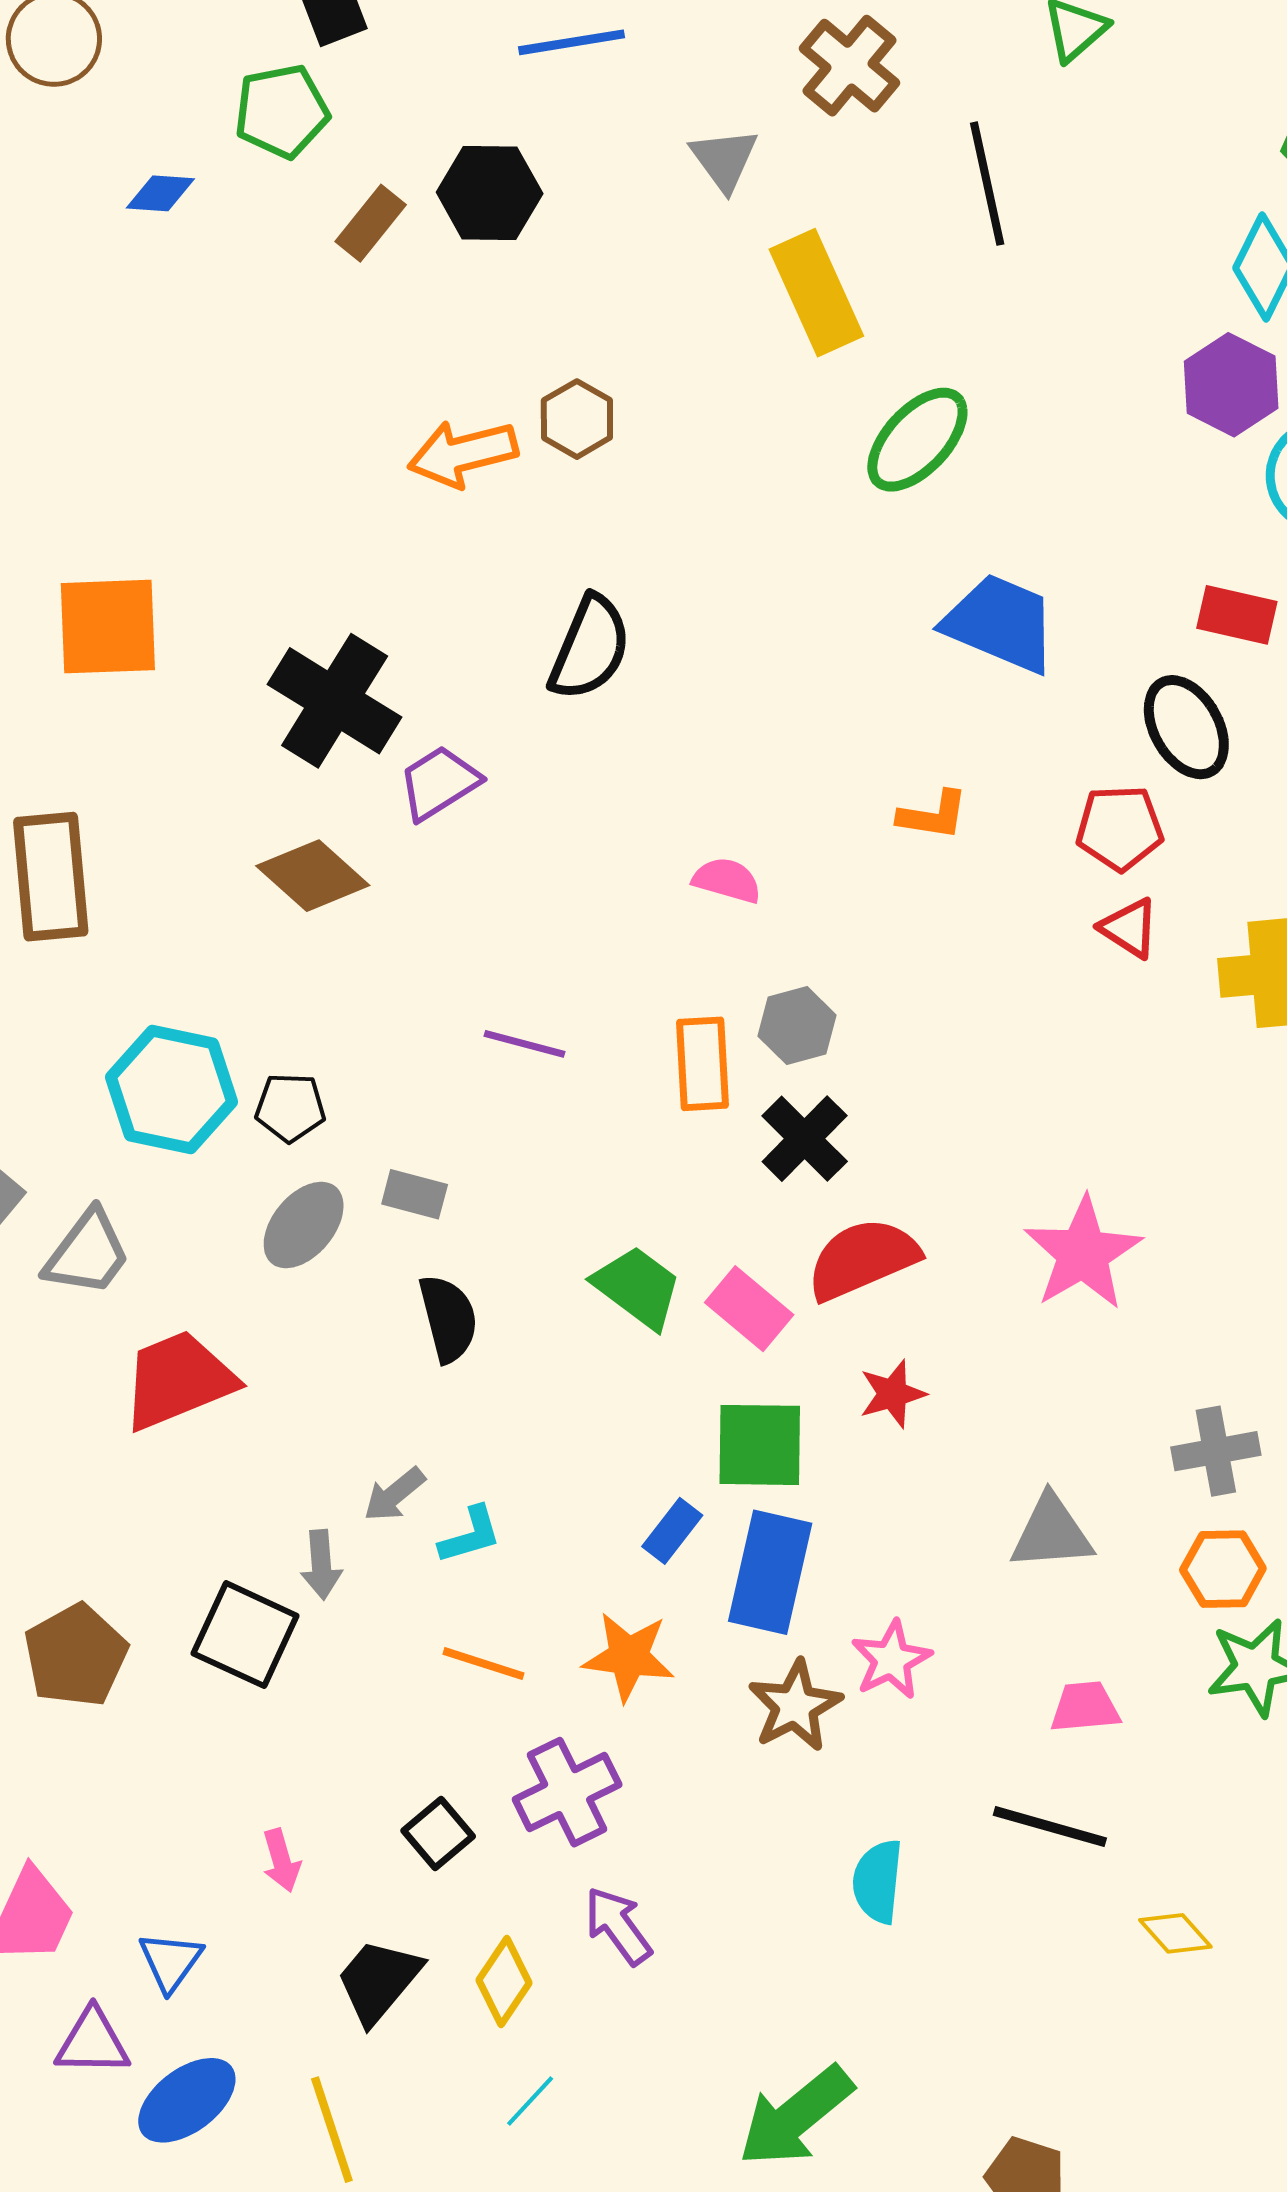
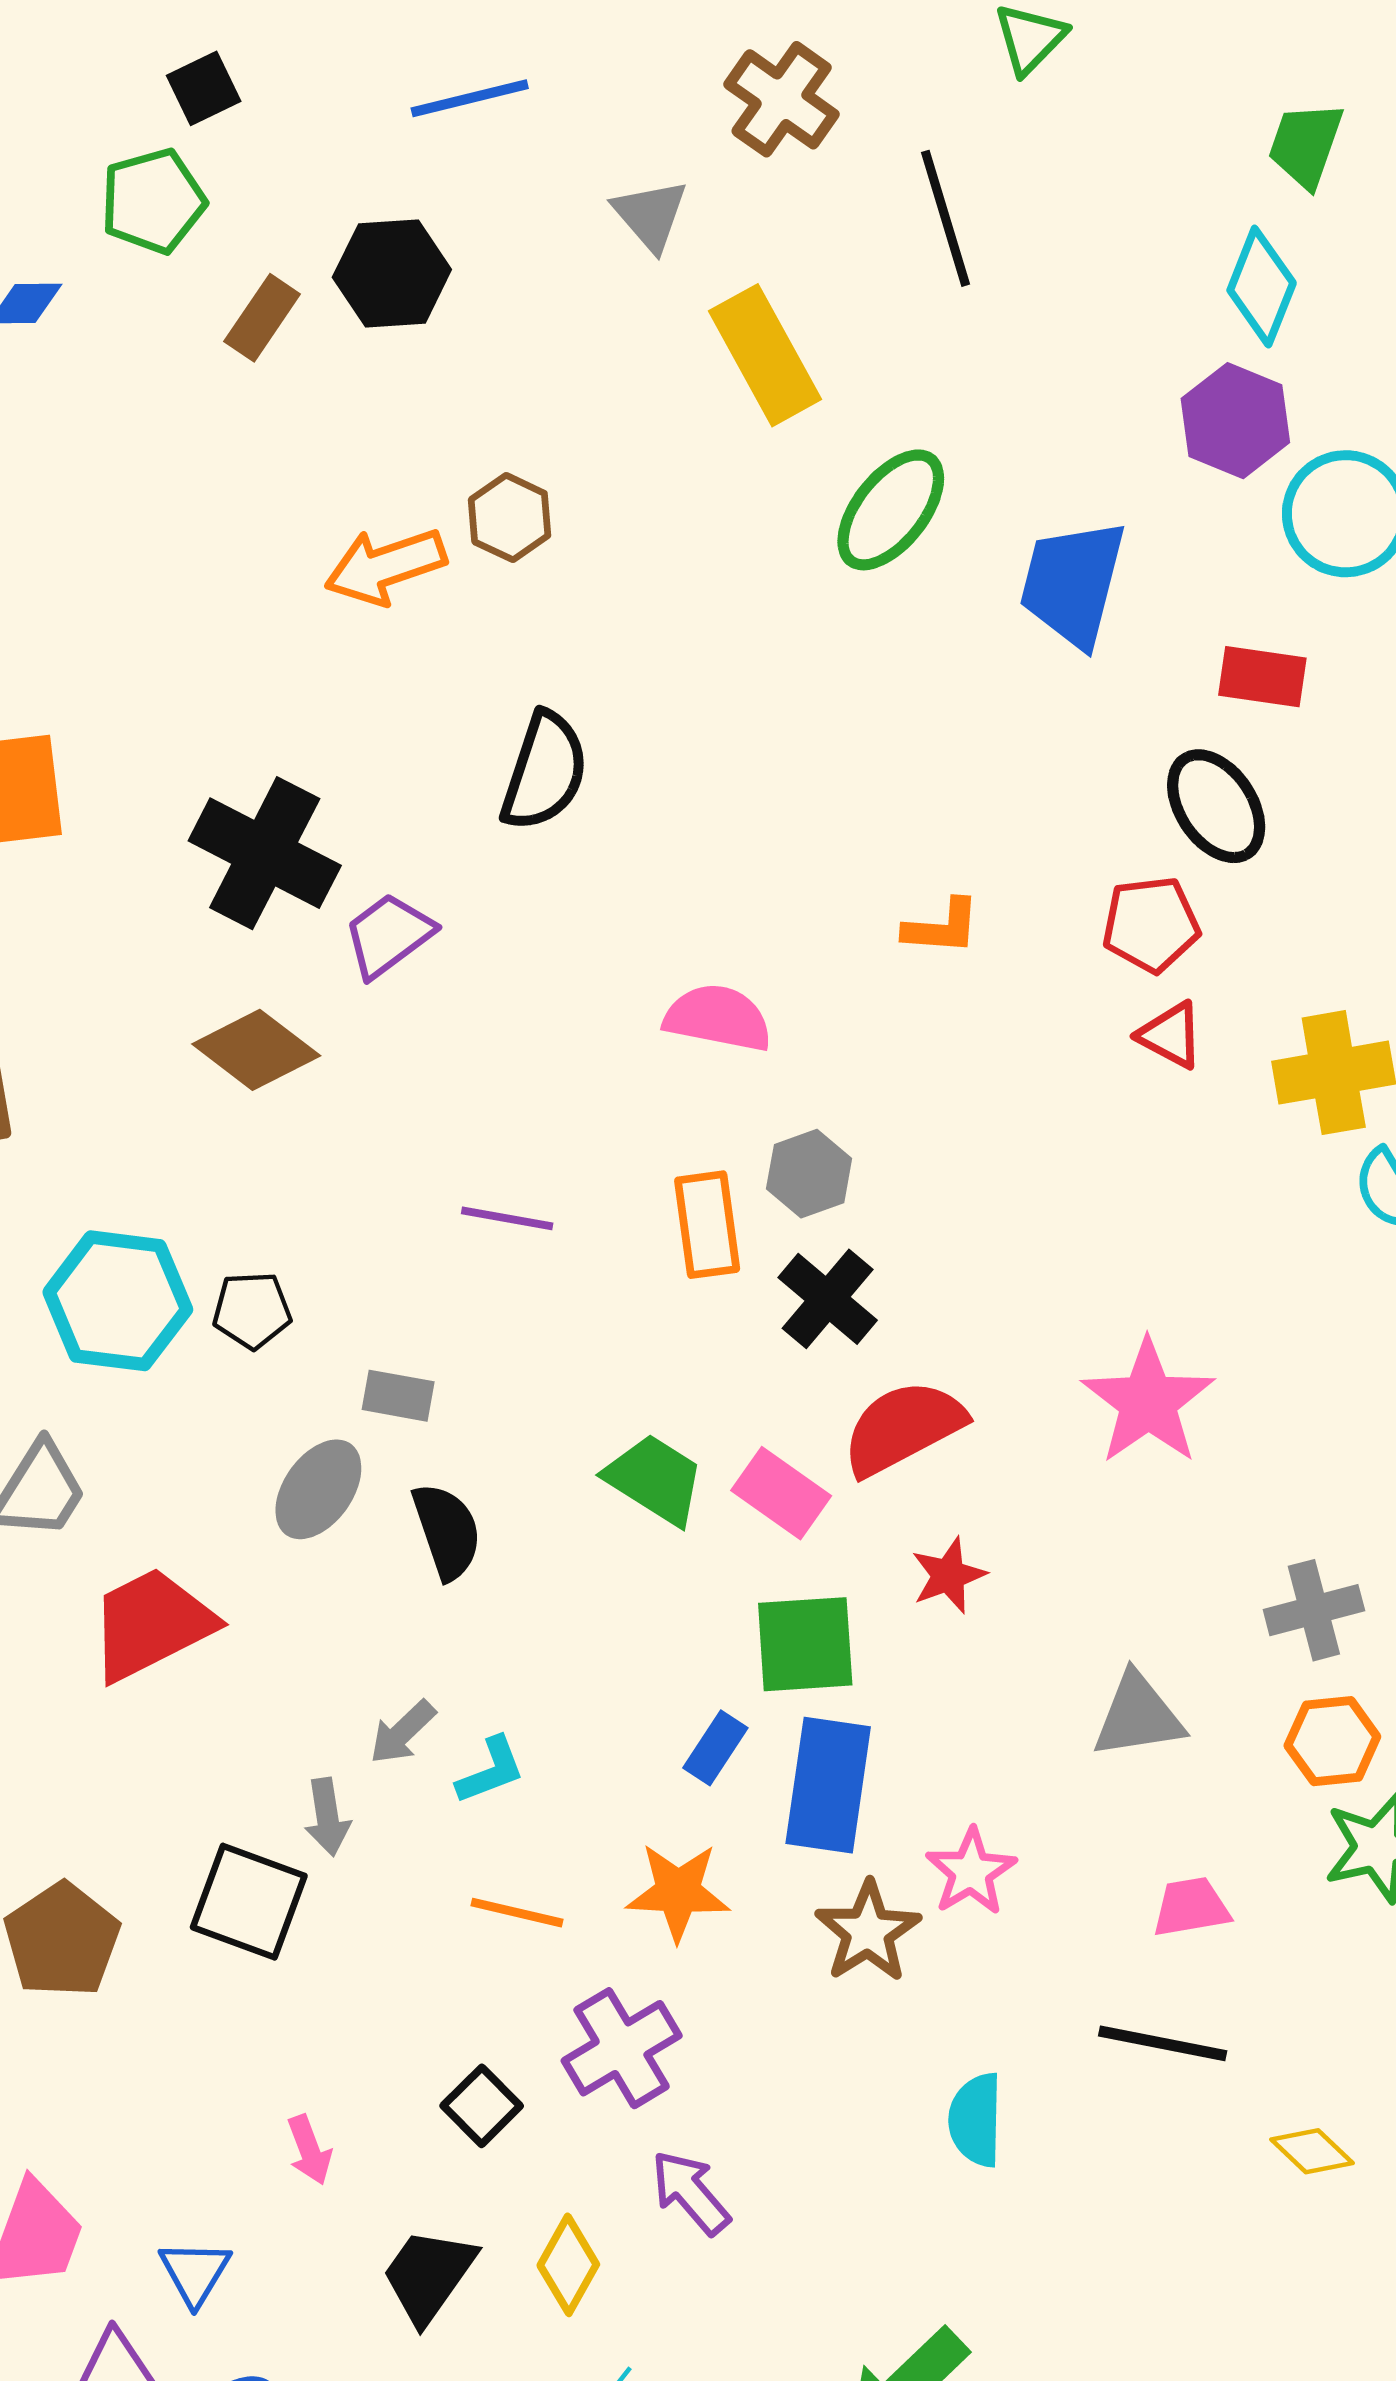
blue trapezoid: (1000, 623) -> (1073, 583), moved, turned -94
pink semicircle: (727, 880) -> (718, 1018), size x1.4
gray ellipse: (304, 1225) -> (318, 1489), moved

